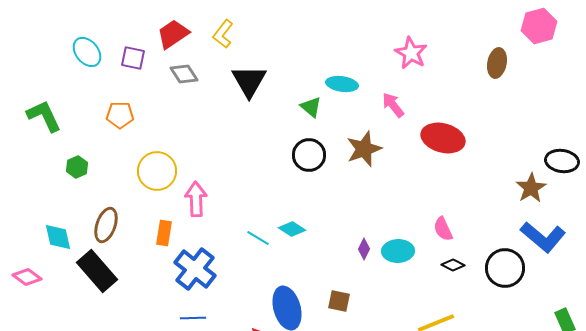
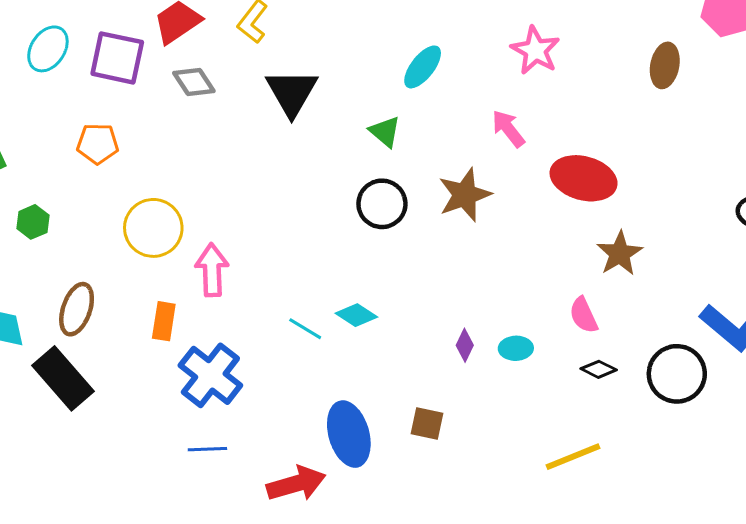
cyan ellipse: (87, 52) -> (48, 49), turned 72
purple square: (133, 58) -> (117, 58), size x1.5
cyan ellipse: (342, 84) -> (423, 67), moved, turned -60
brown star: (531, 188) -> (620, 254), moved
cyan ellipse: (398, 251) -> (516, 348), size x0.7

